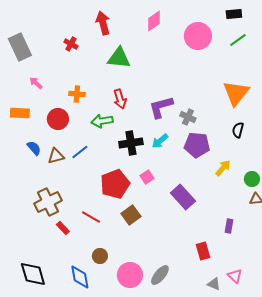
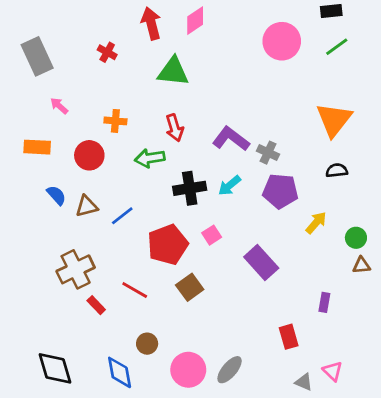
pink diamond: (154, 21) -> (195, 21), moved
purple L-shape: (161, 107) -> (231, 139), turned 52
black semicircle: (238, 130) -> (337, 170), turned 70
blue line: (80, 152) -> (122, 216), moved

